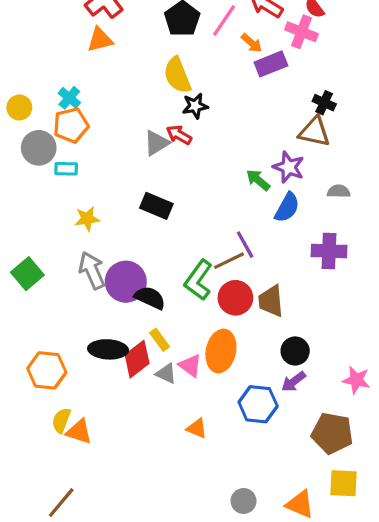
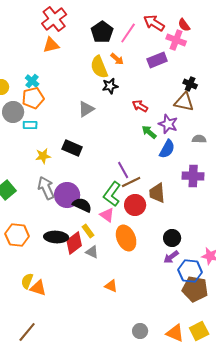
orange arrow: (252, 43) -> (117, 59), moved
red arrow: (179, 135) -> (140, 106), moved
black rectangle: (156, 206) -> (72, 148), moved
purple line: (245, 245) -> (123, 170), moved
brown trapezoid: (271, 301) -> (157, 193), moved
orange ellipse: (221, 351) -> (126, 238), turned -35
pink triangle: (190, 366) -> (107, 215), moved
orange hexagon: (47, 370) -> (17, 235), moved
blue hexagon: (258, 404) -> (190, 271), moved
yellow square: (343, 483) -> (199, 331), moved, turned -30

